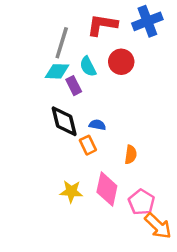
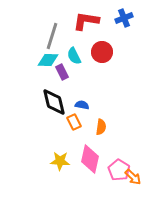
blue cross: (147, 21) -> (124, 18), size x0.7
orange semicircle: (131, 155) -> (101, 127), moved
orange arrow: (158, 226) -> (133, 177), moved, size x0.7

